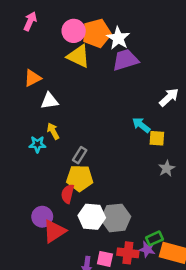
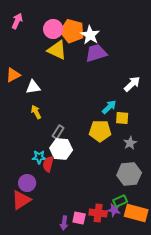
orange pentagon: (97, 33) -> (72, 31), turned 30
orange triangle: (33, 78) -> (13, 75), moved
cyan arrow: (141, 125) -> (109, 107), turned 98
cyan star: (37, 144) -> (39, 157), moved
yellow pentagon: (80, 178) -> (100, 131), moved
white hexagon: (92, 217) -> (61, 149), moved
gray hexagon: (116, 218) -> (129, 174), moved
red triangle: (54, 231) -> (21, 200), moved

